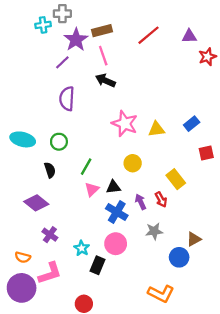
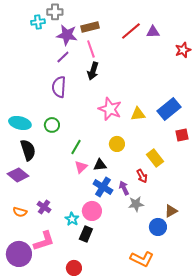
purple triangle: (189, 36) -> (153, 32), moved
purple star: (76, 40) -> (67, 35), turned -30
purple line: (62, 62) -> (63, 57), moved
black arrow: (105, 80) -> (93, 71), turned -96
blue rectangle: (192, 124) -> (169, 109), size x1.6
black semicircle: (50, 170) -> (28, 150), moved, size x1.5
purple arrow: (141, 202) -> (124, 188), moved
purple diamond: (36, 203) -> (18, 175), moved
pink circle: (116, 244) -> (92, 211), moved
orange semicircle: (23, 257) -> (20, 212), moved

